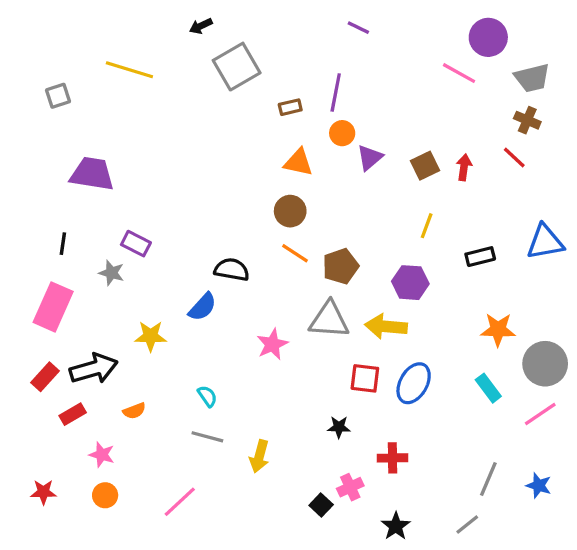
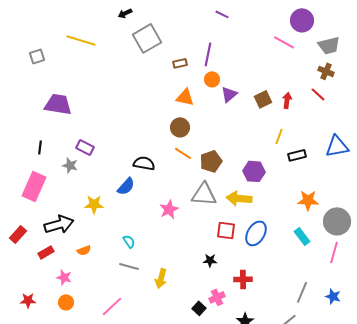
yellow line: (427, 226) -> (279, 136), moved
red rectangle: (45, 377) -> (18, 234), moved
pink line: (540, 414) -> (334, 252), turned -40

